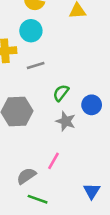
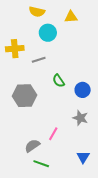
cyan circle: (31, 31) -> (48, 33), moved
green semicircle: (61, 93) -> (59, 81), turned -72
gray star: (66, 121) -> (80, 118), moved

